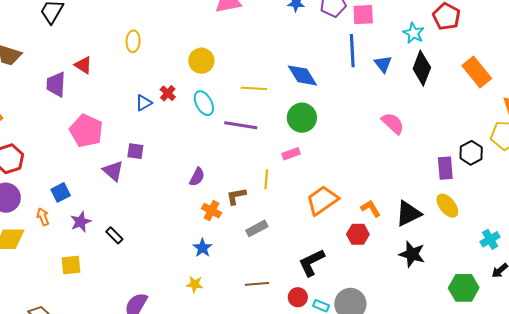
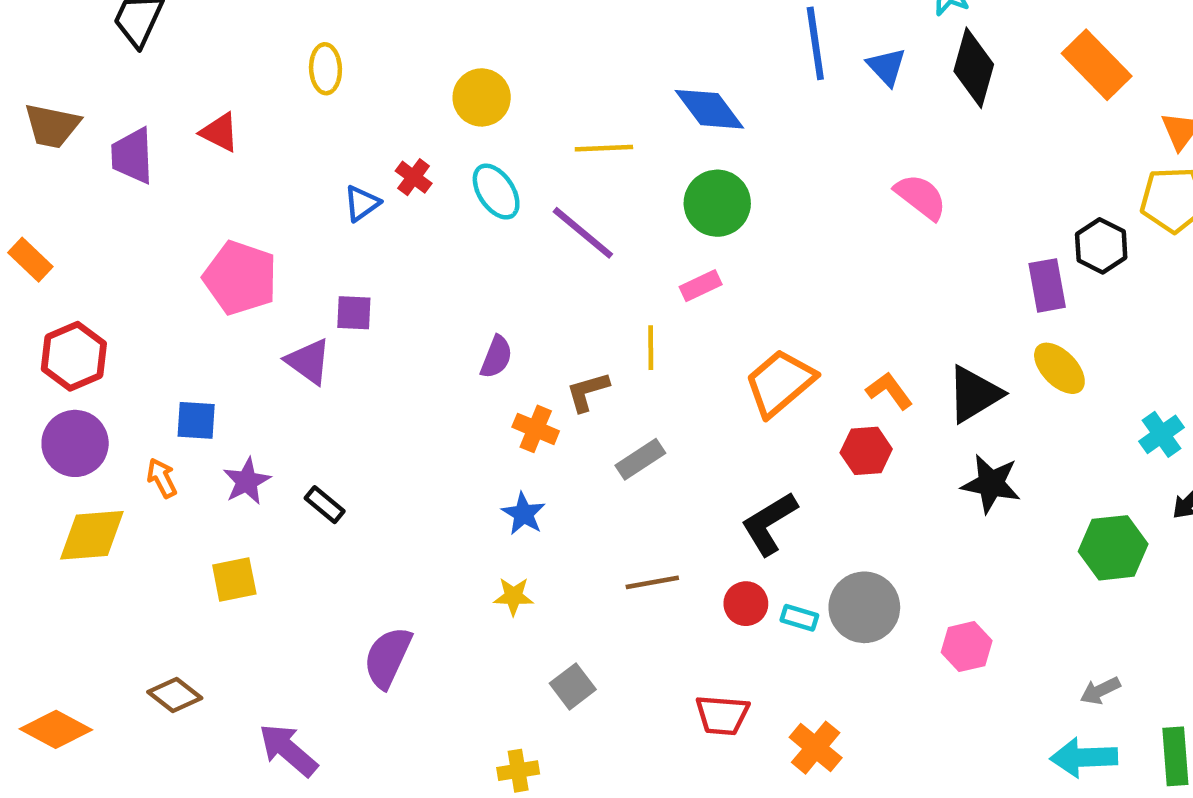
purple trapezoid: (56, 84) -> (132, 156), moved
purple line: (241, 125) -> (583, 233), turned 36
blue square: (61, 192) -> (196, 420), turned 36

